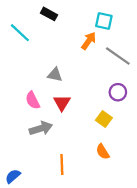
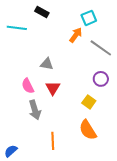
cyan square: (104, 21) -> (89, 18), turned -35
cyan line: (20, 33) -> (17, 28), turned -36
gray arrow: (41, 128) -> (35, 110), turned 90
orange semicircle: (103, 152) -> (88, 130), size x1.5

